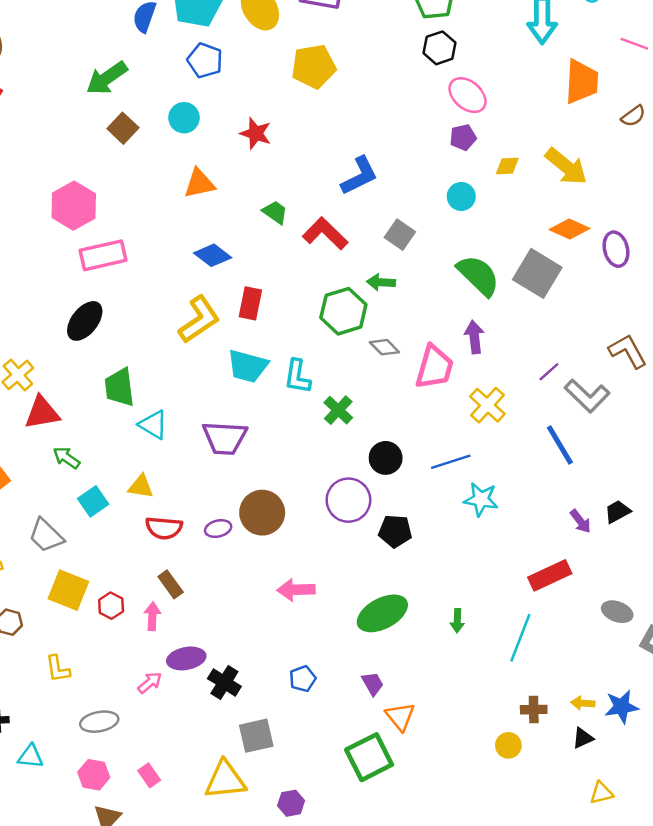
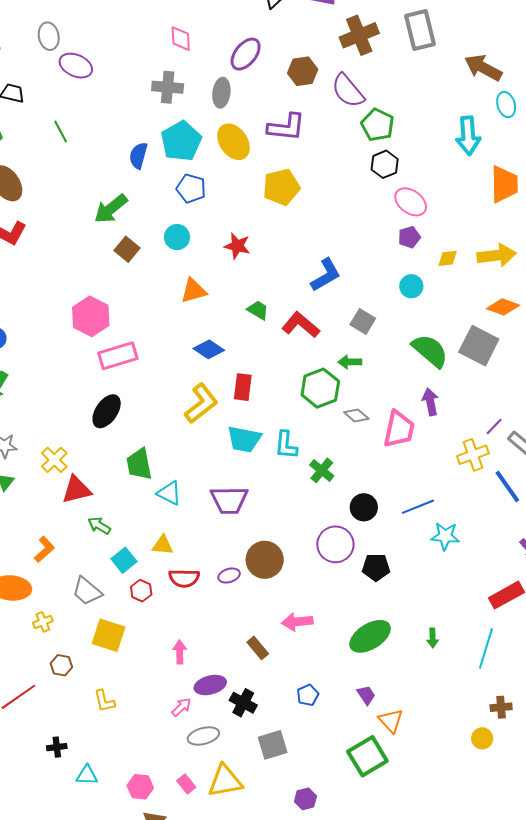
yellow arrow: (566, 166) -> (497, 255), turned -42
yellow cross: (487, 405) -> (473, 455), moved, turned 32
brown rectangle: (171, 584) -> (258, 648), moved
red hexagon: (111, 606) -> (141, 591), moved
gray ellipse: (99, 722) -> (203, 736), moved
yellow triangle: (225, 780) -> (225, 781), moved

